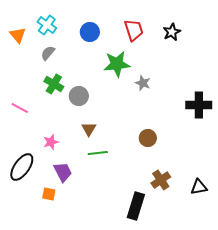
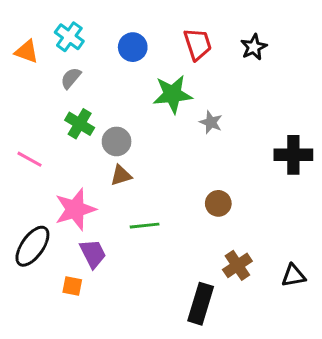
orange triangle: (18, 35) -> (27, 52), turned -30
brown triangle: (89, 129) -> (121, 175), moved, turned 42
pink star: (51, 142) -> (75, 209), size x1.8

